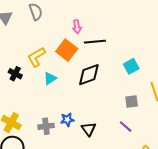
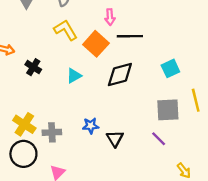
yellow L-shape: (36, 57) -> (66, 30), moved, turned 85
gray square: (132, 102) -> (168, 110), size x1.5
gray cross: (46, 126) -> (52, 132), moved

